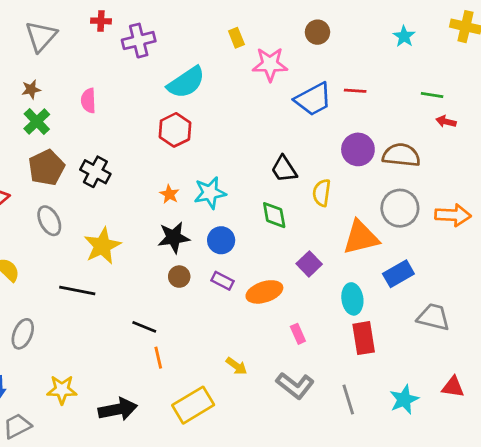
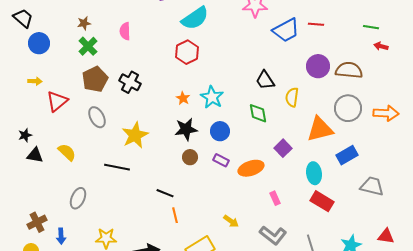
cyan star: (210, 193) -> (212, 97), turned -30
red rectangle: (364, 338) -> (322, 201), turned -50

